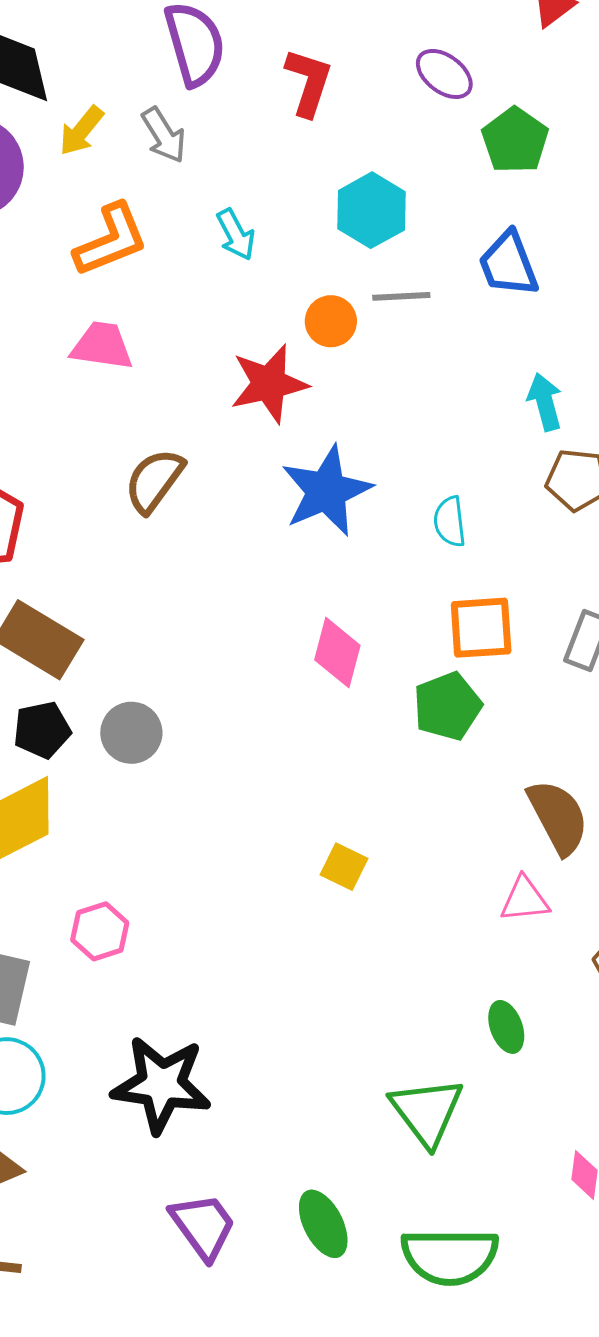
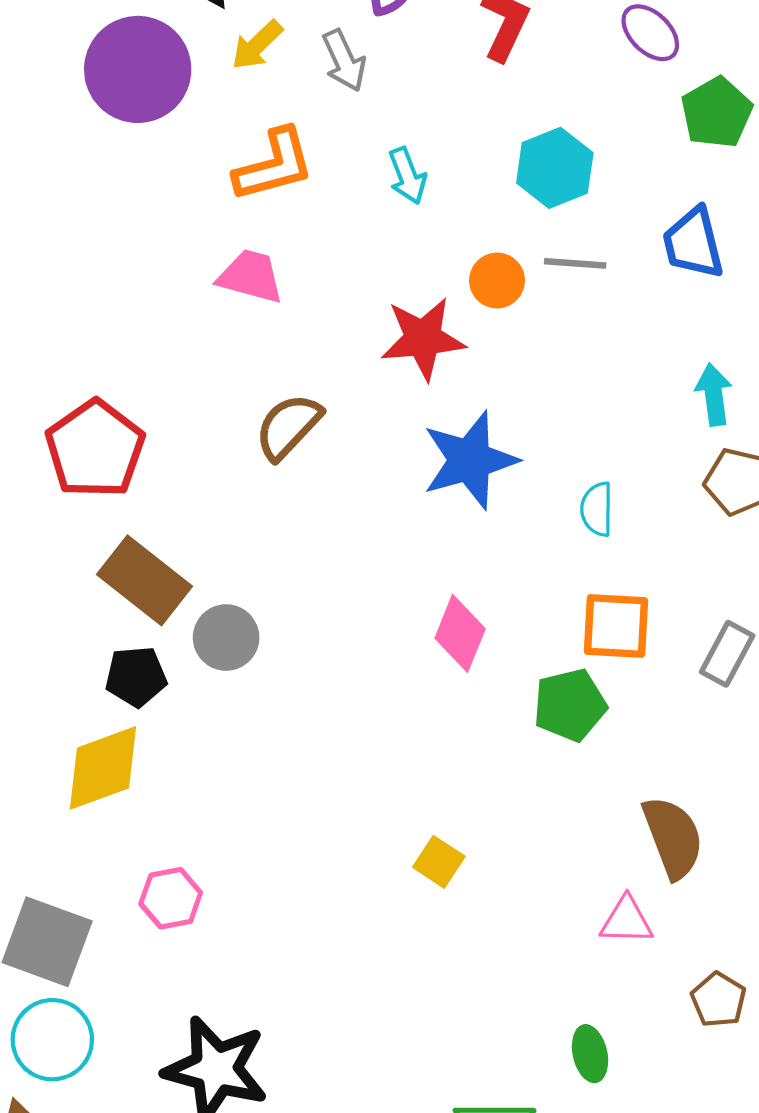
gray circle: (131, 733) -> (226, 638), moved

